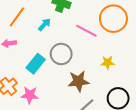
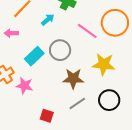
yellow star: (108, 63) -> (104, 64), size x1.6

